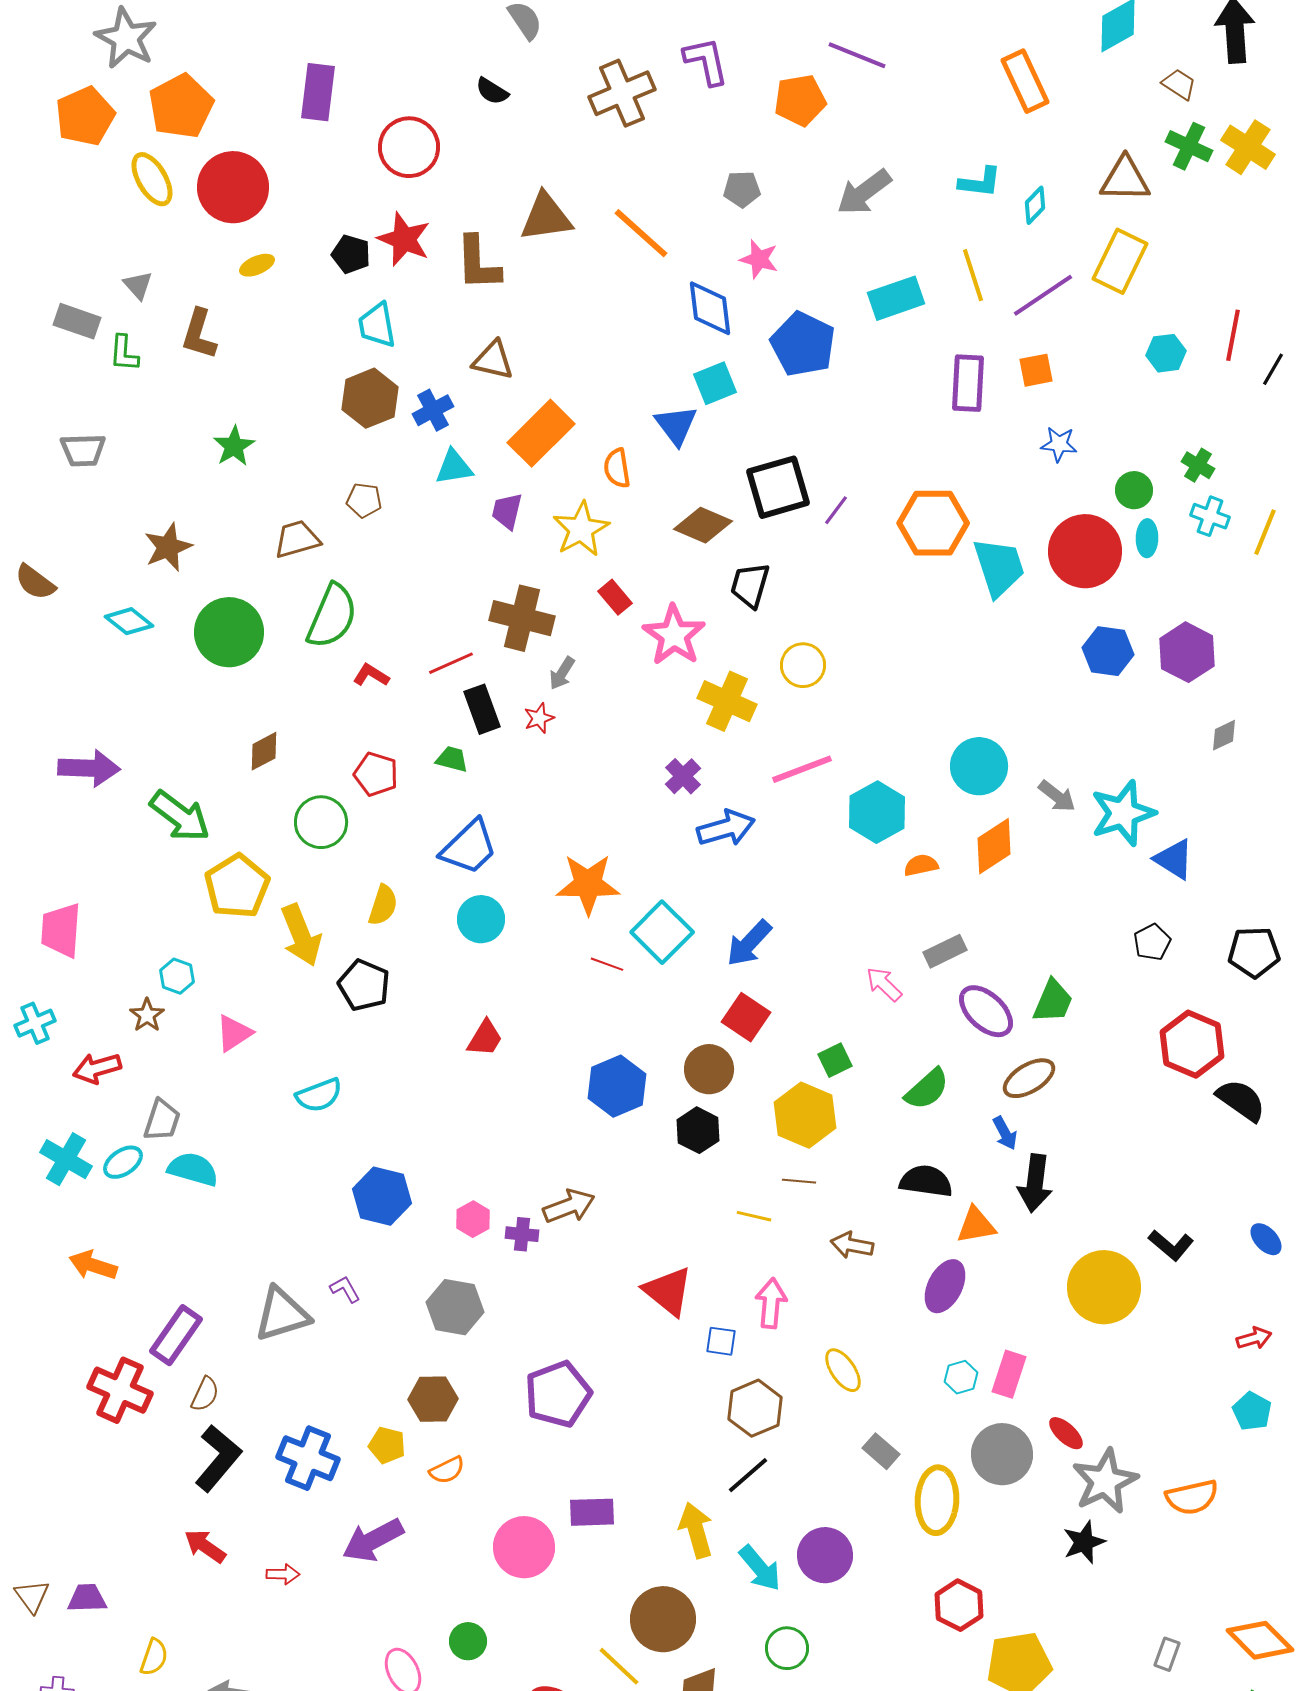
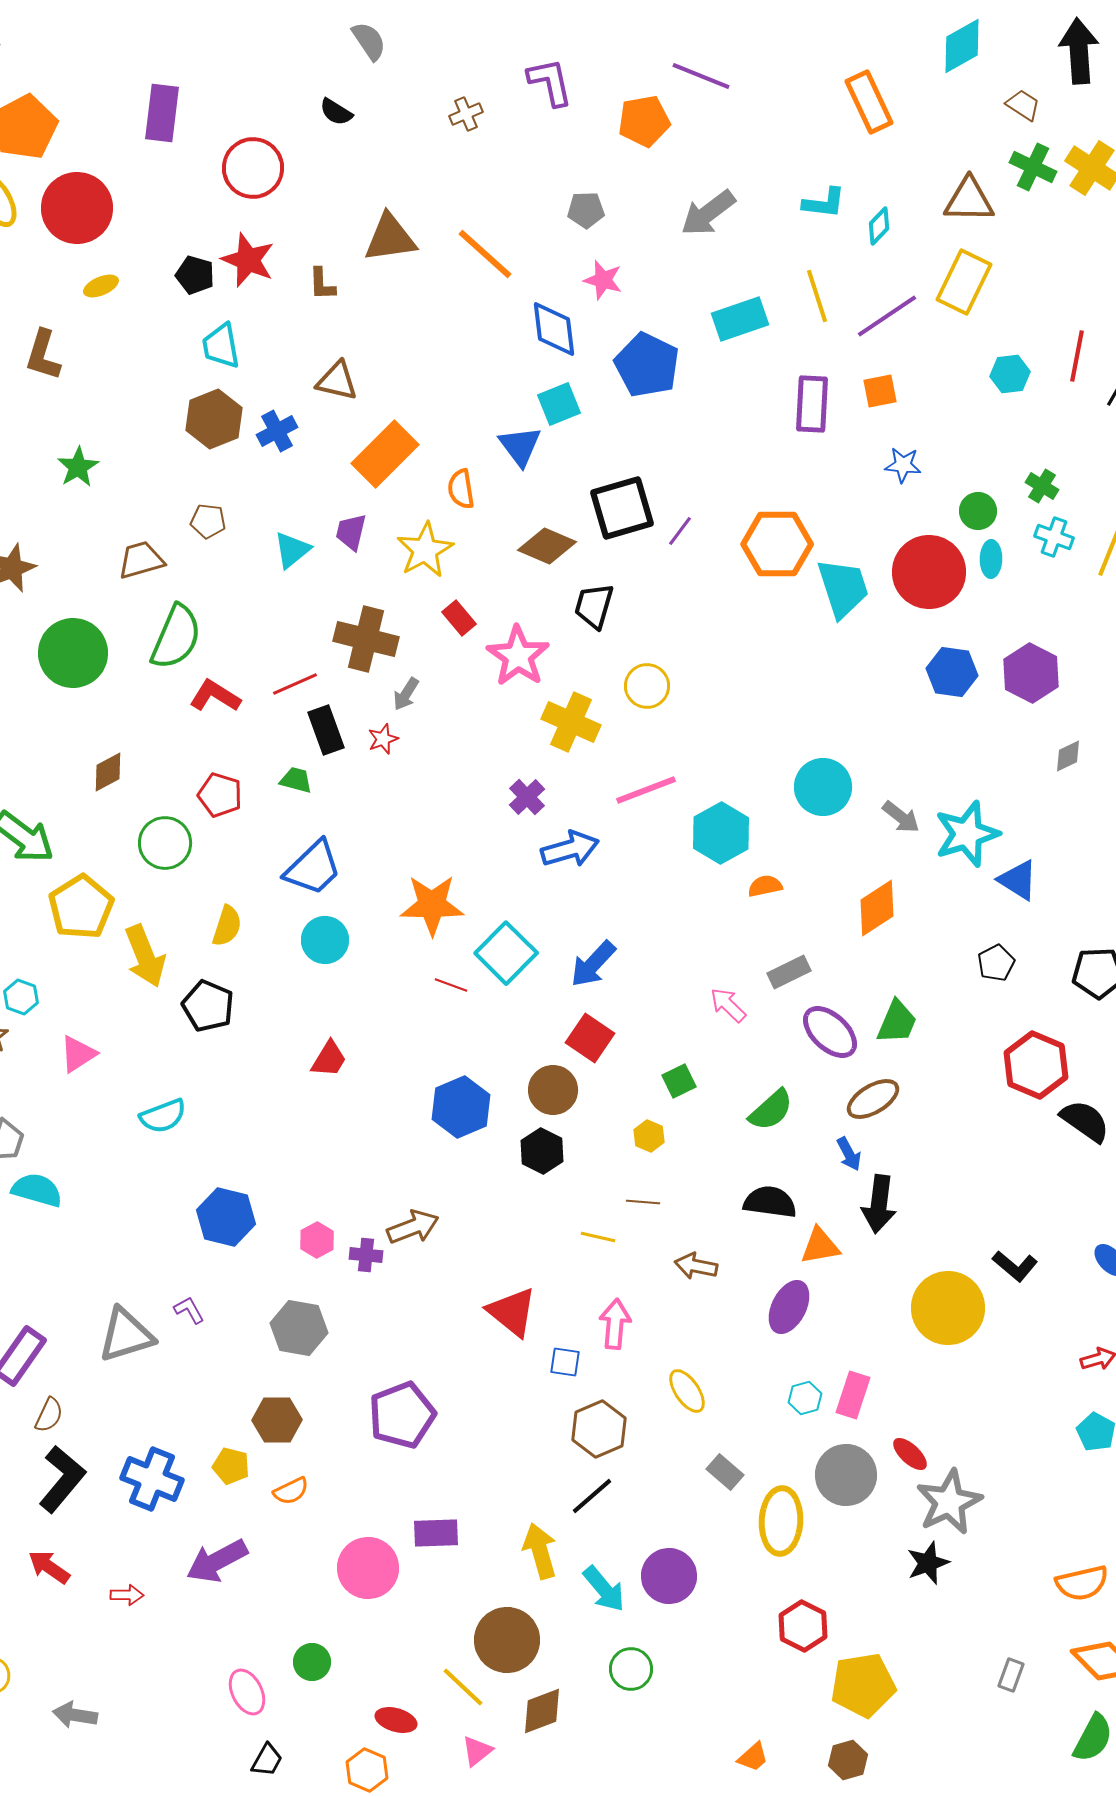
brown cross: (622, 93) -> (466, 114), size x0.5
brown L-shape: (478, 263) -> (322, 284), size x0.6
cyan triangle: (454, 467) -> (292, 550), moved, turned -30
red L-shape: (371, 675) -> (215, 696), size x1.4
orange diamond: (994, 846) -> (877, 908), moved
yellow hexagon: (805, 1115) -> (649, 1136), size x0.5
orange semicircle: (1192, 1497) -> (1082, 1583), moved

